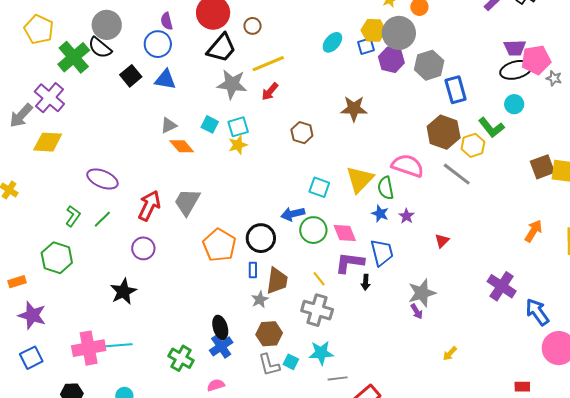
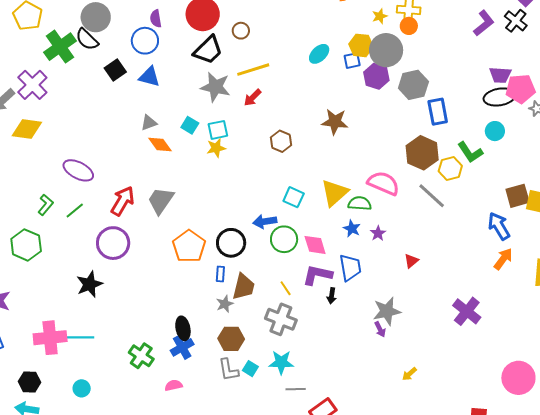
green semicircle: (386, 188) -> (360, 203), turned 100
purple circle: (143, 248) -> (113, 243), size x1.4
blue arrow: (537, 312) -> (499, 226), moved

